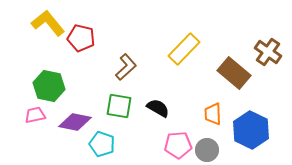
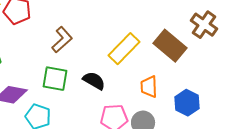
yellow rectangle: (184, 49) -> (124, 49), moved
blue hexagon: (251, 130) -> (187, 103), size x0.7

